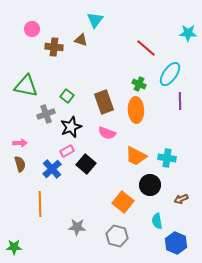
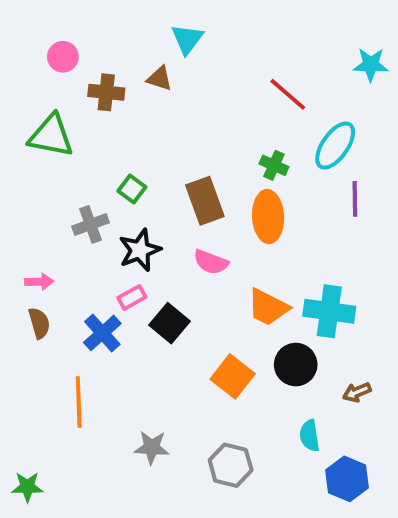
green triangle: (26, 86) -> (51, 136), moved
cyan cross: (167, 158) -> (329, 311), size x1.4
orange square: (123, 202) -> (233, 376), moved

